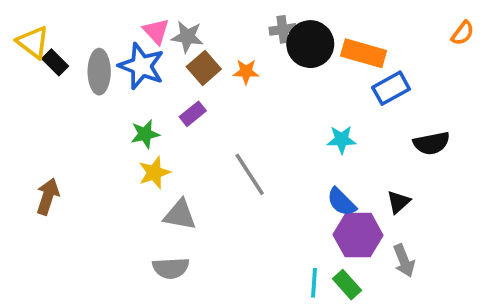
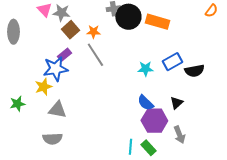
blue star: (141, 66) -> (55, 69), moved, turned -30
blue rectangle: (391, 88) -> (172, 62), moved
green star: (145, 134) -> (17, 104), moved
gray line: (250, 174) -> (95, 55), moved

